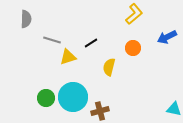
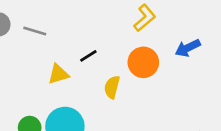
gray line: (52, 40) -> (35, 31), moved
orange circle: (133, 48) -> (143, 62), size x1.5

